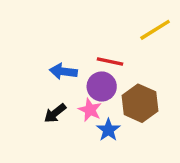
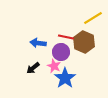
brown hexagon: (140, 103) -> (84, 42), moved
blue star: (108, 130) -> (65, 78), size x1.5

